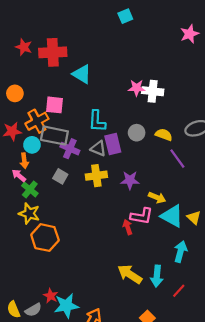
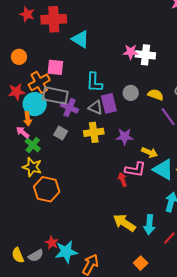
cyan circle: (32, 145) -> (35, 104), size x1.5

